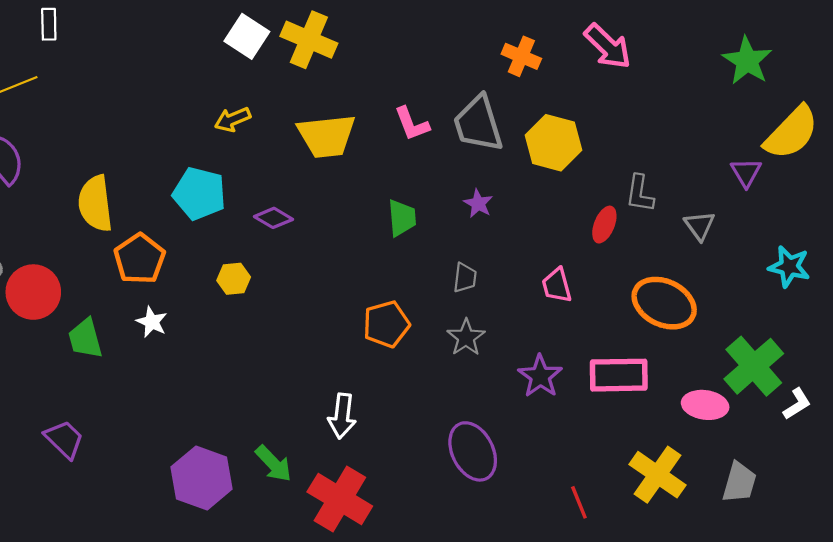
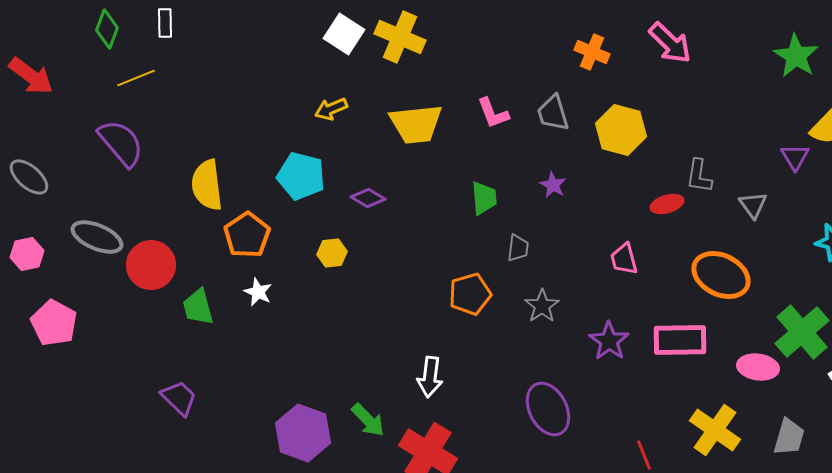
gray trapezoid: (478, 124) -> (553, 113), size x0.7
red ellipse: (604, 225) -> (667, 204), turned 52
gray trapezoid: (465, 278) -> (518, 248), moved

